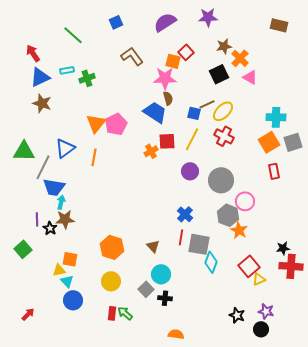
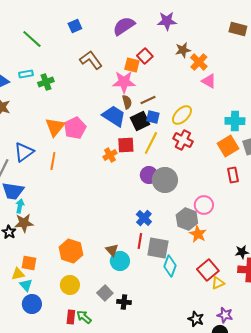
black square: (219, 74) -> (140, 121), moved
brown line: (207, 104) -> (148, 100), moved
gray circle: (221, 180) -> (165, 180), moved
cyan circle: (161, 274) -> (120, 261), moved

